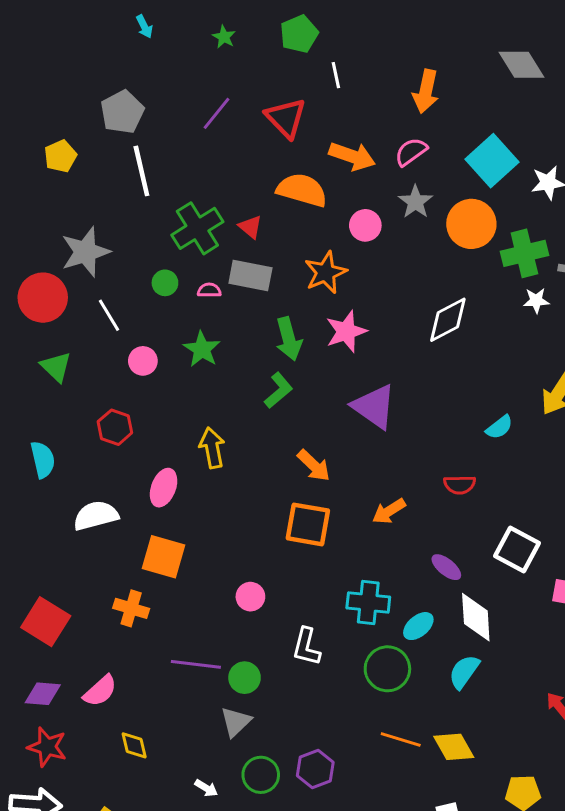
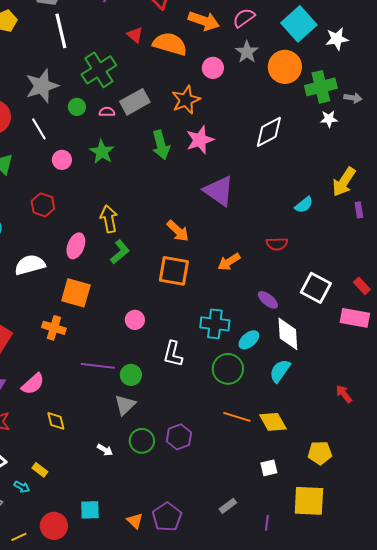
red triangle: (250, 227) -> (135, 35), moved
gray star: (85, 252) -> (42, 86), moved
gray rectangle: (250, 275) -> (135, 102), turned -40
green L-shape: (278, 390) -> (120, 252), moved

